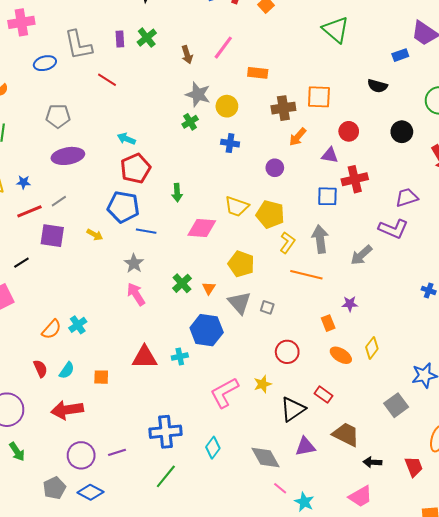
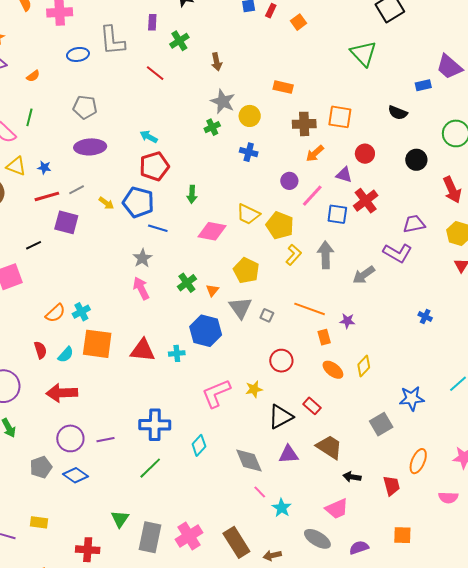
purple rectangle: (120, 39) -> (152, 22), moved
pink line: (223, 48) -> (312, 196), moved
red line: (107, 80) -> (155, 73), moved
red cross: (355, 179) -> (366, 201), turned -30
yellow arrow: (95, 235) -> (106, 203), moved
orange line: (306, 275) -> (310, 309), moved
orange square: (101, 377) -> (97, 344), moved, size x2.0

